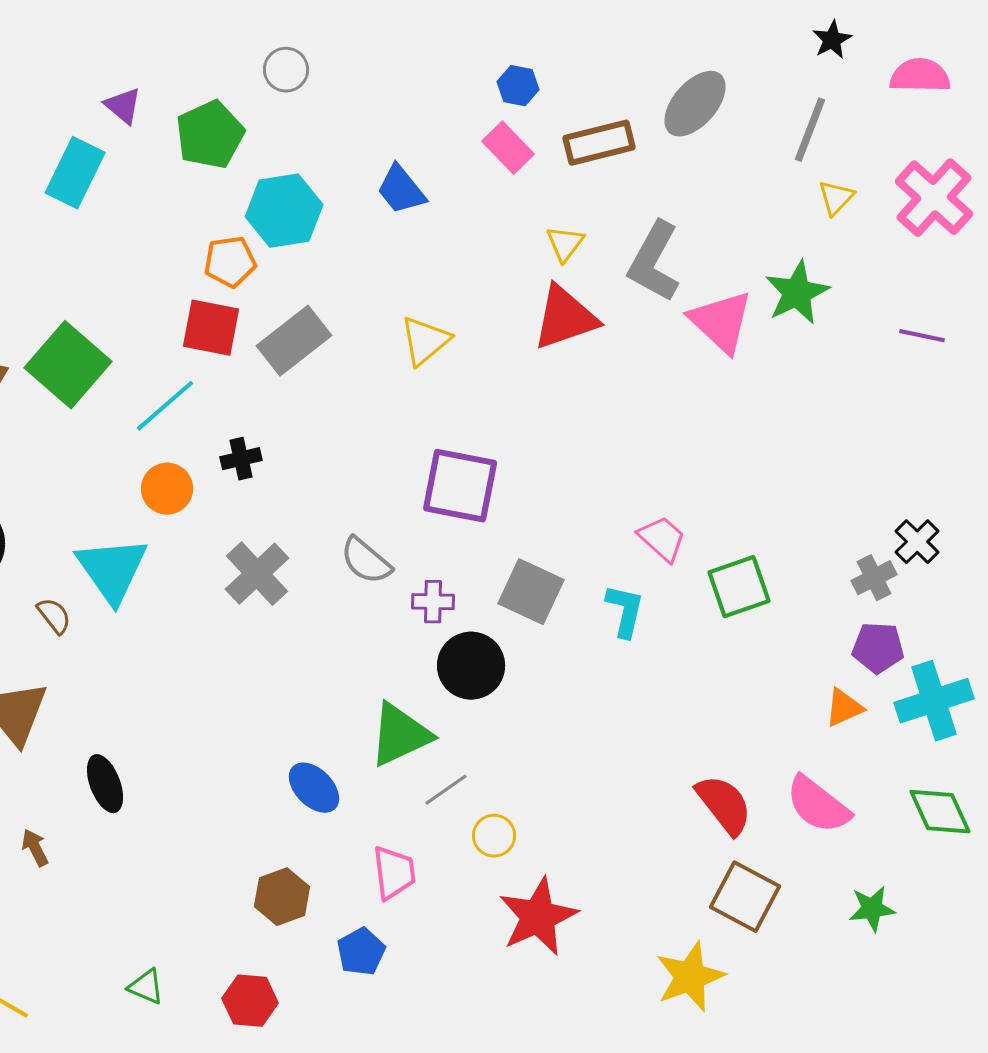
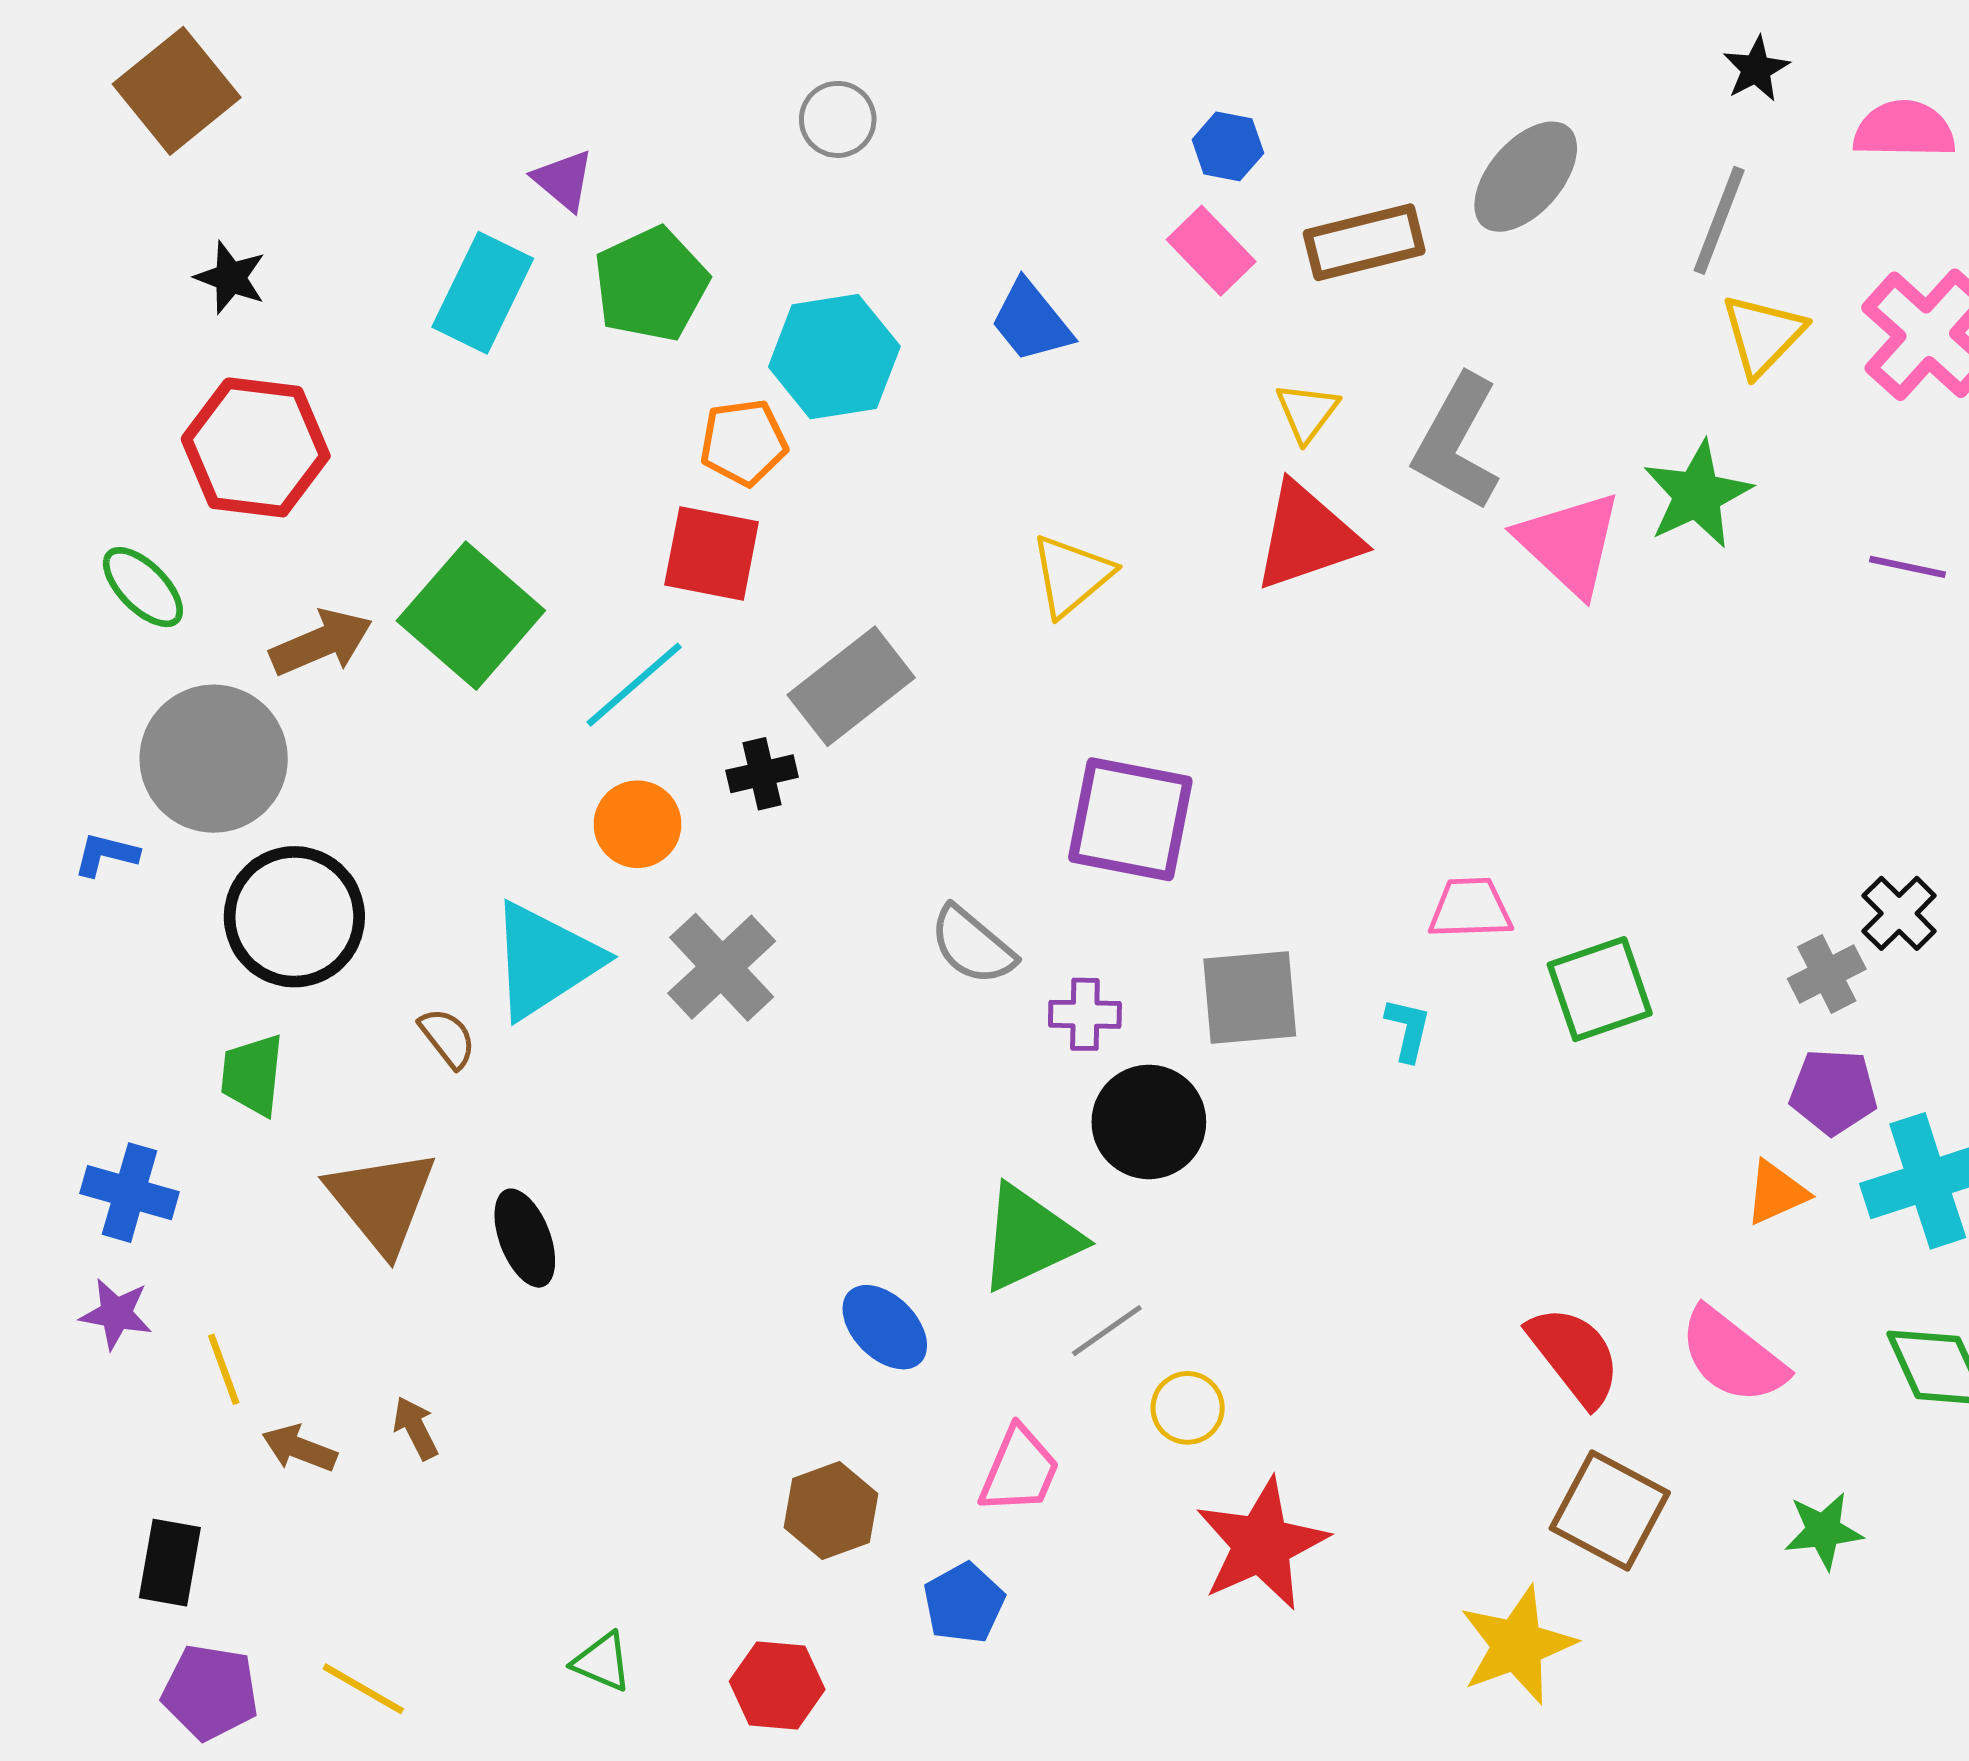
green pentagon: (210, 135) -> (651, 284), moved
yellow triangle: (836, 198) -> (1763, 335), size x1.4
gray rectangle: (294, 341) -> (851, 686), moved
pink trapezoid: (662, 539) -> (1470, 908), turned -44
cyan triangle: (112, 570) -> (545, 960), turned 32
gray cross: (257, 574) -> (722, 967), moved
gray square: (531, 592) -> (1250, 997), turned -30
cyan L-shape: (625, 611) -> (1408, 1029), size x0.7
black ellipse: (105, 784) -> (525, 1238), moved
pink trapezoid: (394, 873) -> (1019, 1470), turned 30

